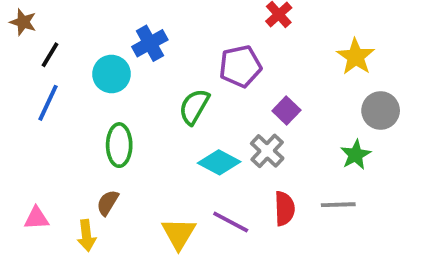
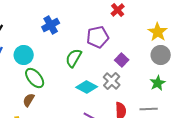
cyan circle: (111, 74) -> (24, 55), moved
gray circle: (381, 111) -> (161, 55), moved
green ellipse: (119, 145) -> (35, 78), turned -40
brown semicircle: (108, 203) -> (29, 100), moved

